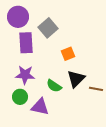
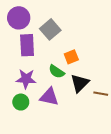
green semicircle: (54, 86) -> (57, 72), moved
purple triangle: (40, 107) -> (49, 97), moved

